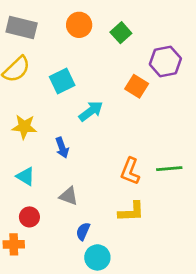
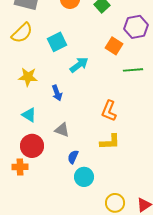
green line: (169, 169) -> (133, 70), moved
red circle: (29, 217) -> (32, 146), size x1.5

